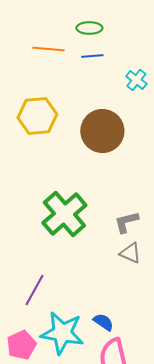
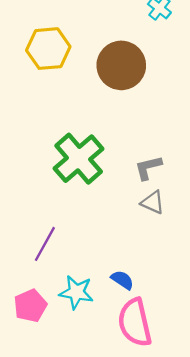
cyan star: (62, 333) -> (76, 292), size x0.7

